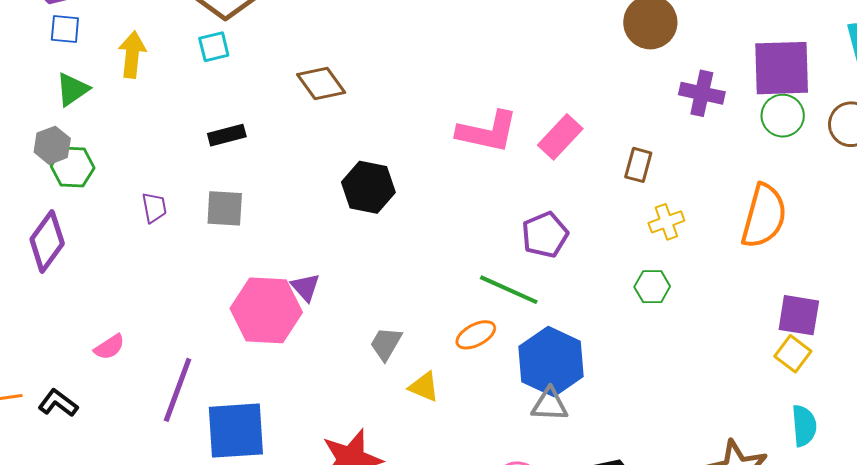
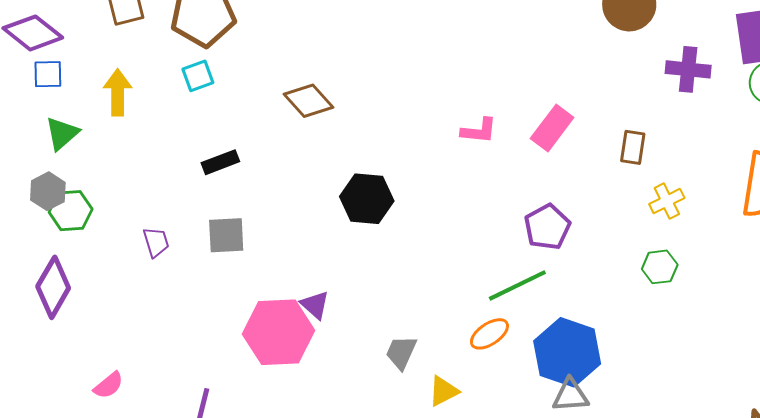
pink L-shape: (487, 132) -> (479, 131), size x0.6
green line: (509, 290) -> (517, 285), turned -44
pink semicircle: (109, 347) -> (109, 385), moved
yellow triangle: (424, 387) -> (443, 391), turned -44

